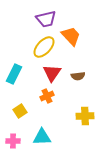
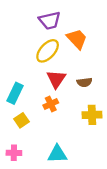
cyan rectangle: (14, 74) -> (15, 93), moved
yellow cross: (85, 116) -> (92, 115), moved
cyan triangle: (42, 137) -> (57, 154), moved

